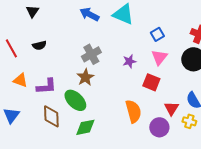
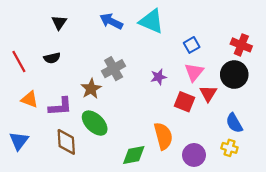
black triangle: (32, 11) -> (59, 22), moved
brown star: (85, 77) -> (91, 89), moved
red triangle: (171, 108) -> (208, 93), moved
green diamond: (85, 127) -> (134, 155), moved

